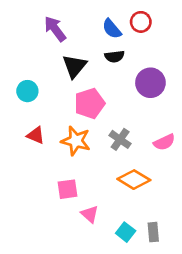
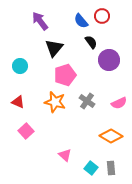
black semicircle: (115, 56) -> (91, 42), moved, turned -120
red triangle: (36, 135) -> (18, 102), moved
orange diamond: (134, 180) -> (111, 136), moved
pink square: (67, 189) -> (26, 131), moved, turned -35

